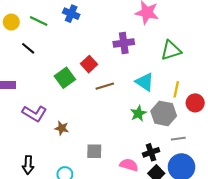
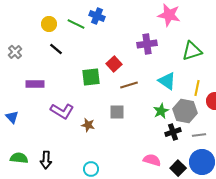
green line: (39, 21) -> (76, 24), moved
yellow circle: (11, 22) -> (49, 24), moved
green square: (65, 78) -> (91, 77), turned 30
gray square: (94, 151) -> (117, 112), moved
black cross: (151, 152) -> (173, 132), moved
black arrow: (28, 165) -> (46, 160), moved

